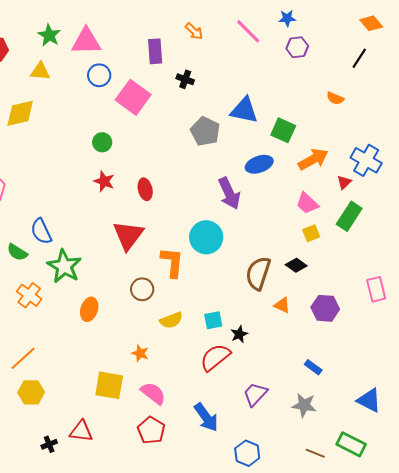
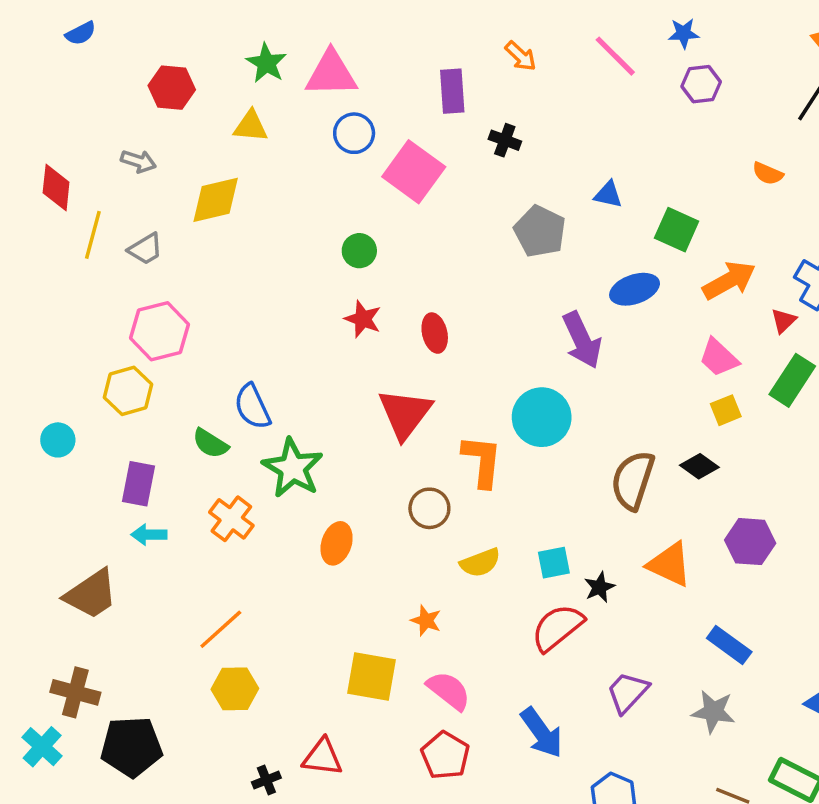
blue triangle: (244, 110) -> (608, 195), size x0.6
orange triangle: (282, 305) -> (670, 564), moved, size x1.6
blue rectangle: (313, 367) -> (729, 645), size x1.4

